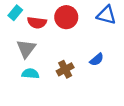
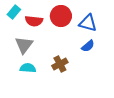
blue triangle: (106, 15) -> (88, 23), moved
blue semicircle: (97, 60) -> (88, 46), moved

